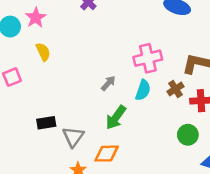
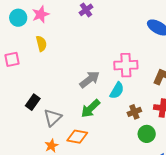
gray arrow: (108, 83) -> (90, 79), size x1.5
brown cross: (175, 89) -> (134, 112), moved
black rectangle: (46, 123) -> (33, 102), turned -56

